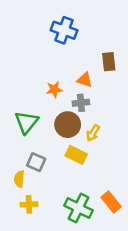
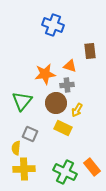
orange star: (54, 89) -> (45, 74), size x1.5
yellow cross: (29, 204) -> (24, 169), size x1.5

